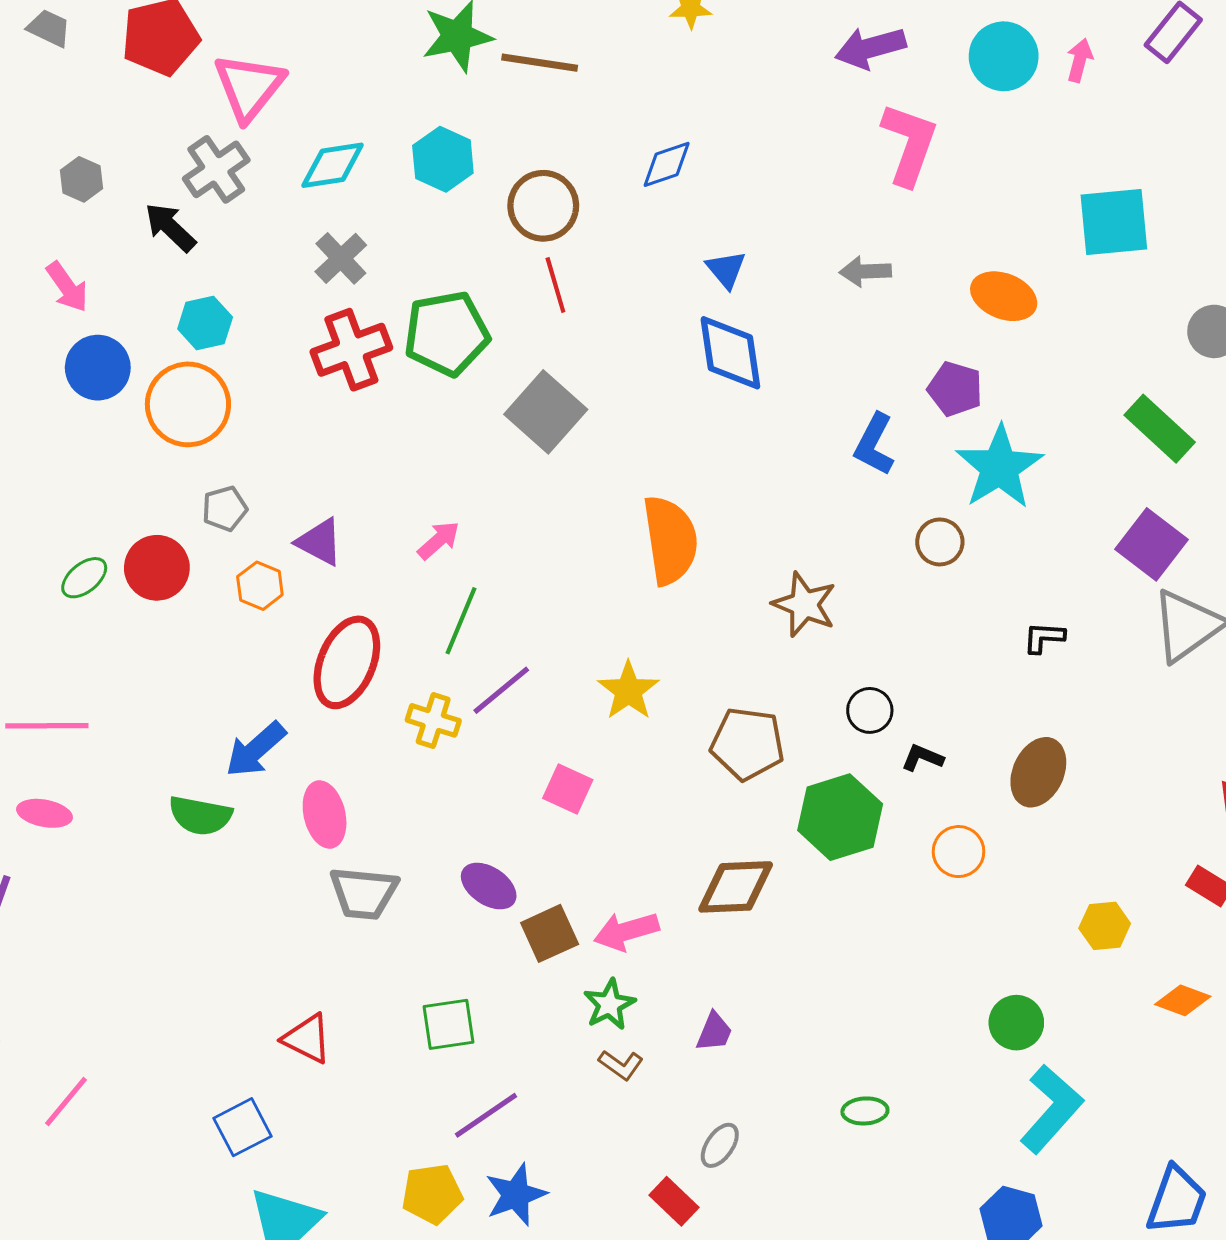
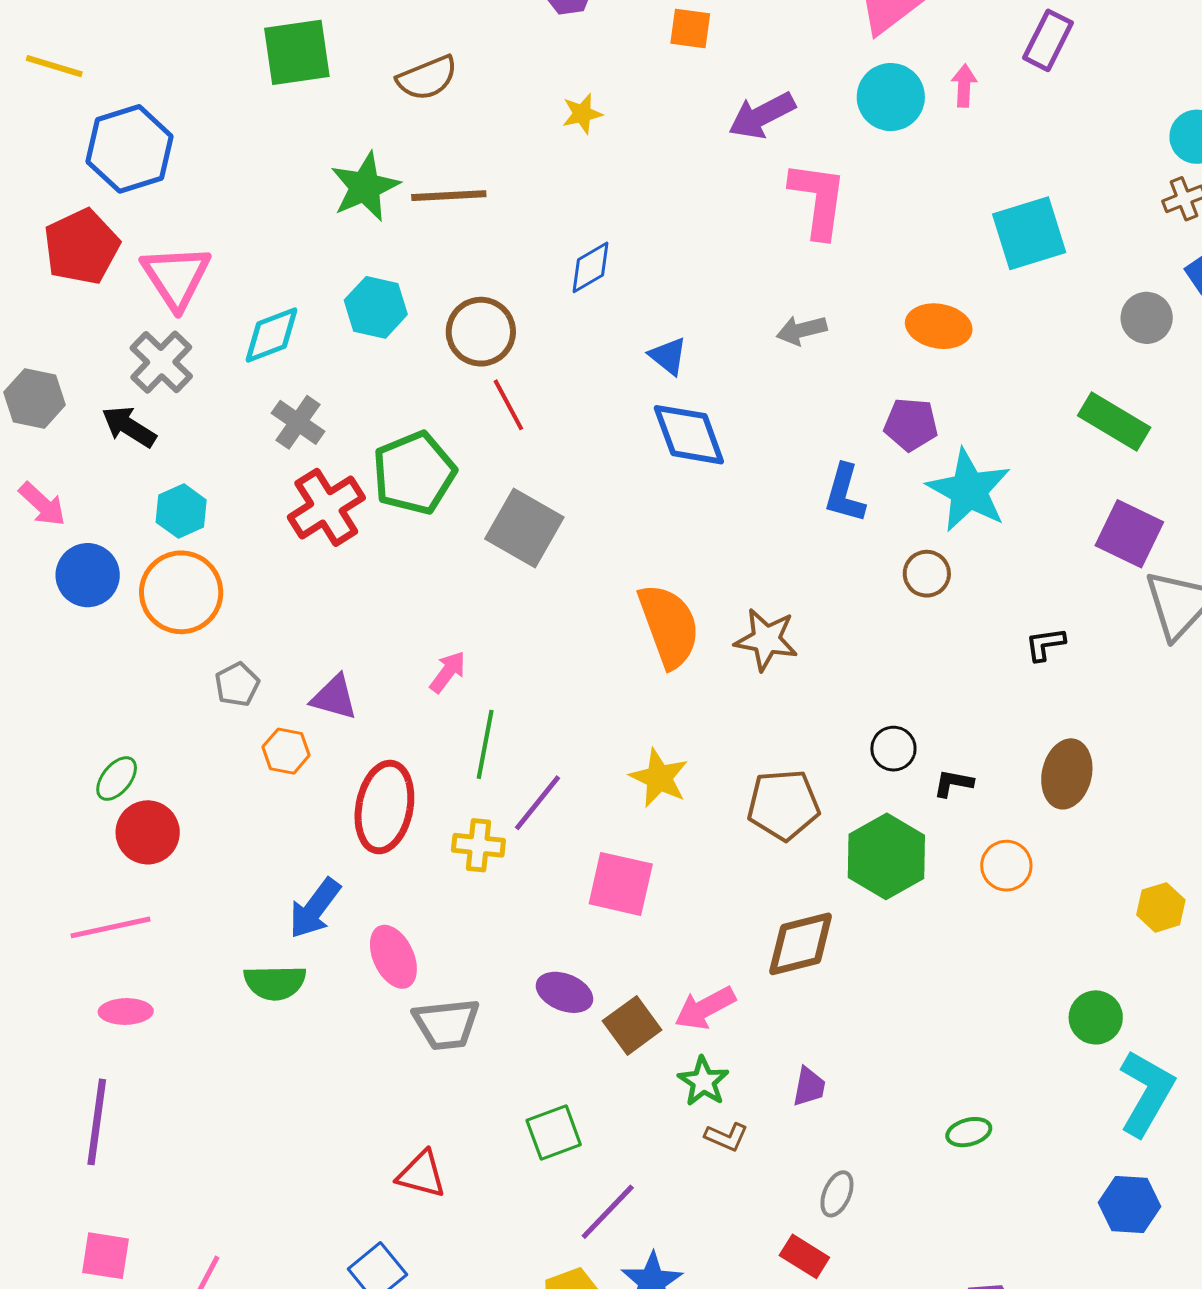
gray hexagon: (82, 179) -> (35, 399), size x1.4
red circle: (157, 568) -> (148, 832), moved
brown star: (804, 605) -> (766, 640), moved
pink square: (568, 789) -> (621, 884), size x1.4

